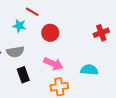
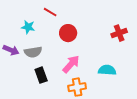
cyan star: (19, 26) -> (28, 27), moved
pink arrow: (53, 64) -> (71, 64), turned -72

